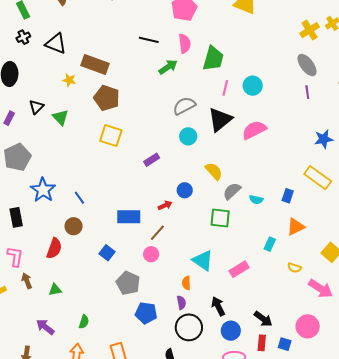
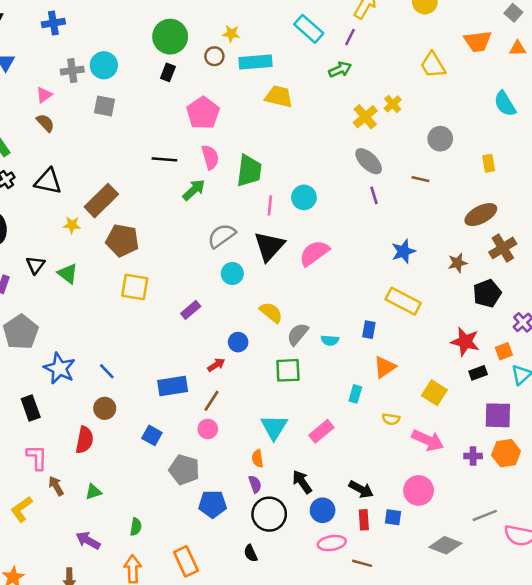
brown rectangle: (95, 65) -> (101, 201), turned -56
cyan triangle: (203, 260) -> (274, 427), turned 35

